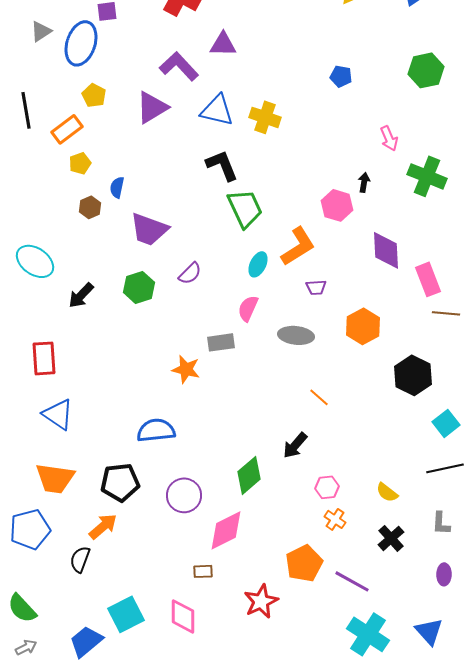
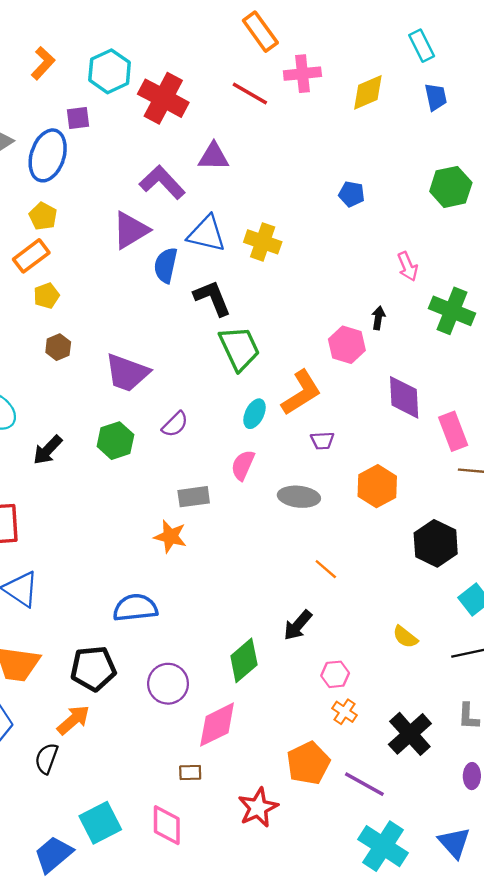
yellow pentagon: (94, 95) -> (43, 216), moved
blue semicircle: (117, 187) -> (166, 265), moved, size x1.4
gray rectangle: (221, 342) -> (194, 497), moved
yellow semicircle: (387, 492) -> (405, 637), moved
black cross: (391, 538) -> (410, 734), size x1.4

